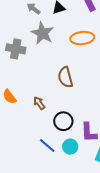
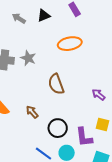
gray star: (42, 33) -> (28, 58), moved, size x0.7

